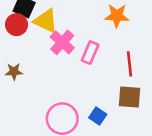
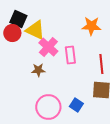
pink rectangle: (90, 53) -> (70, 55), turned -30
brown star: (14, 72) -> (38, 70), moved

